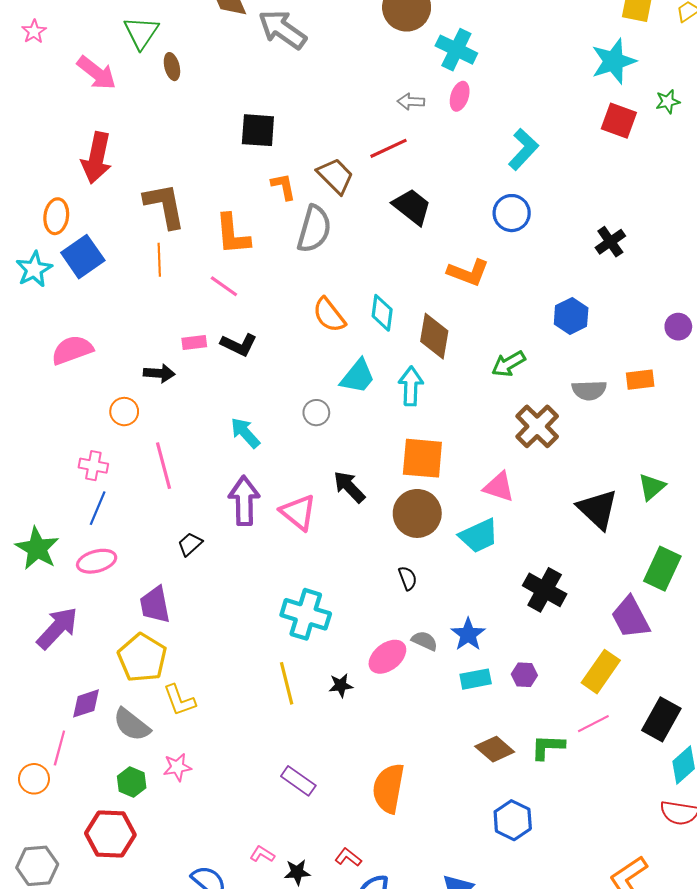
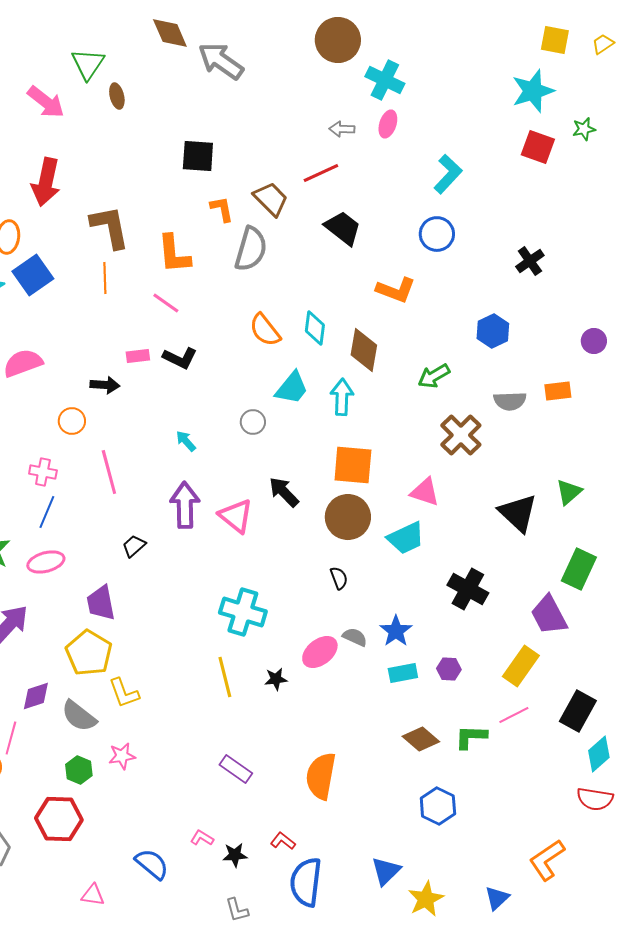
cyan arrow: (245, 433) -> (186, 441), size x0.7

